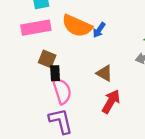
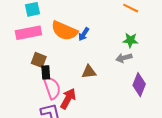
brown triangle: (104, 73) -> (89, 72), turned -35
red arrow: (111, 101) -> (68, 99), moved

